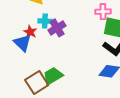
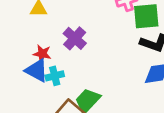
cyan cross: (45, 21) -> (55, 76), moved

